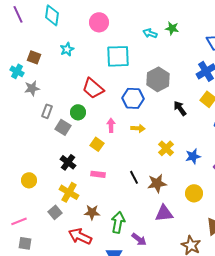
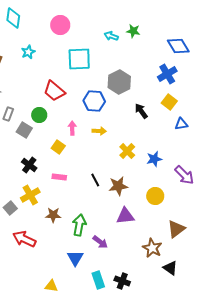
yellow cross: (69, 192) -> (30, 195), turned 30
gray square: (55, 212) -> (10, 208), moved
red arrow: (80, 236) -> (24, 239), moved

